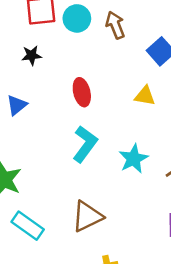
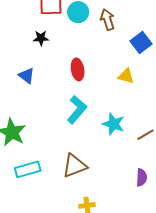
blue triangle: (17, 105) -> (26, 76), turned -48
cyan star: (133, 159) -> (114, 124), turned -30
cyan rectangle: (28, 226) -> (28, 169), turned -55

